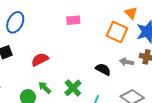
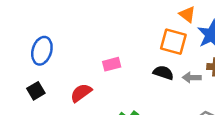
pink rectangle: (73, 20) -> (112, 64), moved
black semicircle: (103, 69) -> (163, 73), moved

